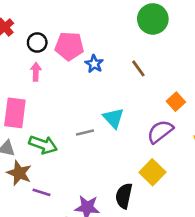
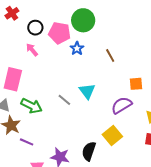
green circle: (153, 19) -> (83, 20), moved
pink arrow: (36, 72) -> (32, 50), turned -48
orange square: (176, 102) -> (136, 84), turned 32
gray line: (85, 132) -> (64, 100), turned 48

